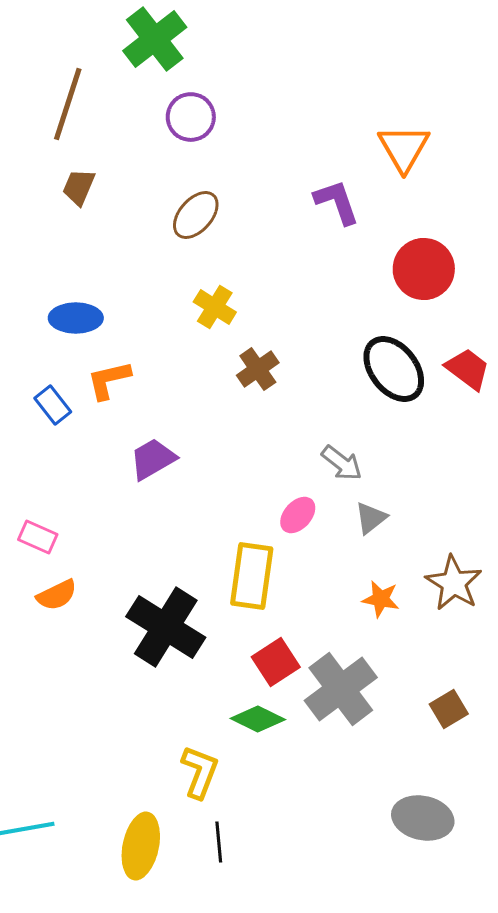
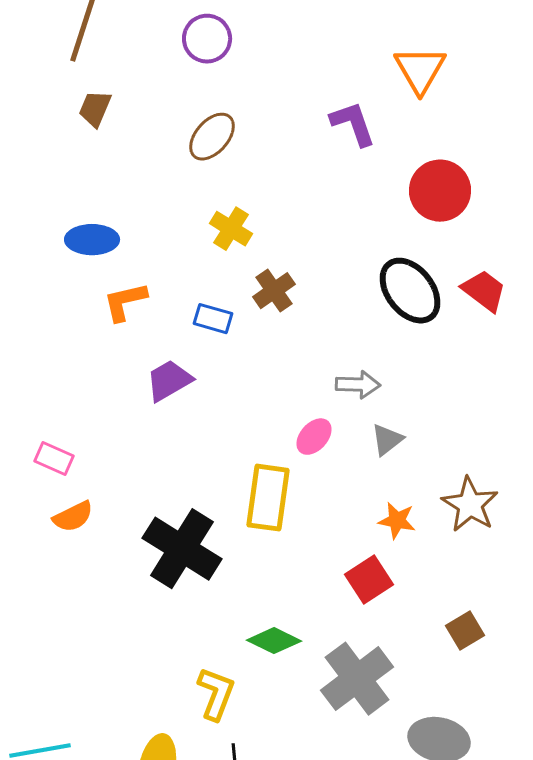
blue rectangle: (53, 405) -> (213, 319), moved, turned -36
gray arrow: (342, 463) -> (358, 385), turned -36
red square: (276, 662) -> (369, 580), moved
gray cross: (341, 689) -> (357, 679), moved

